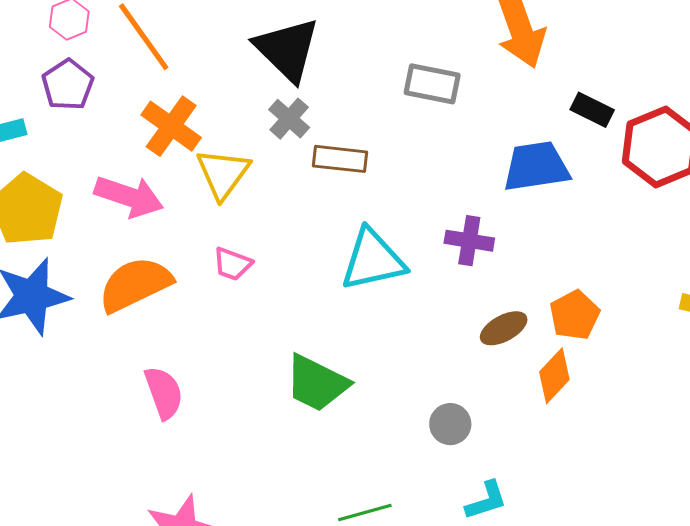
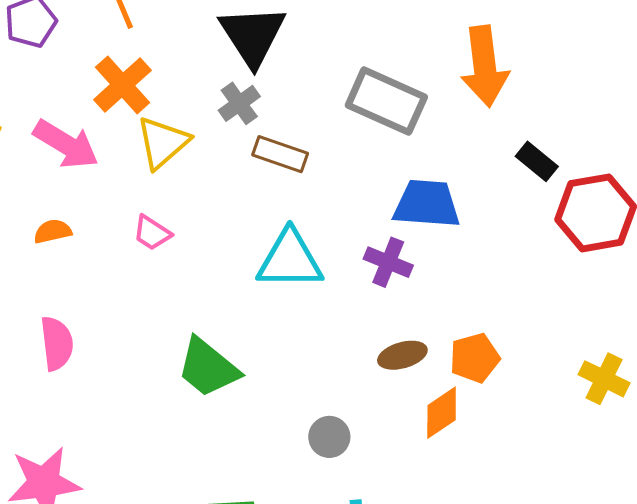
gray rectangle: (432, 84) -> (386, 101), size x1.4
blue trapezoid: (536, 166) -> (427, 204), moved
orange semicircle: (135, 284) -> (53, 231), size x0.5

